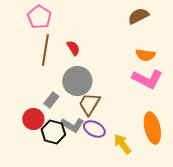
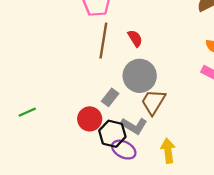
purple ellipse: (94, 129) -> (124, 150), moved
yellow arrow: (122, 144) -> (168, 151), moved, turned 30

